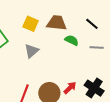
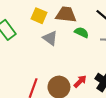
gray triangle: (32, 51) -> (50, 38), moved, turned -42

